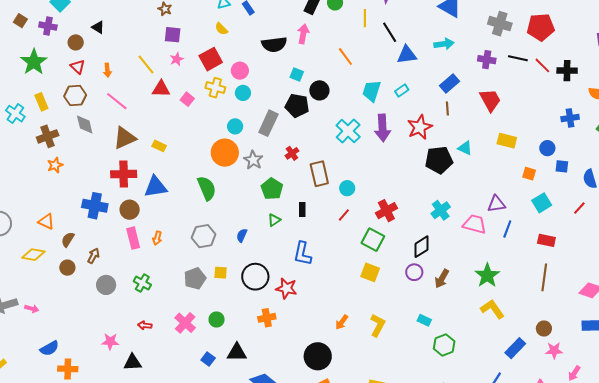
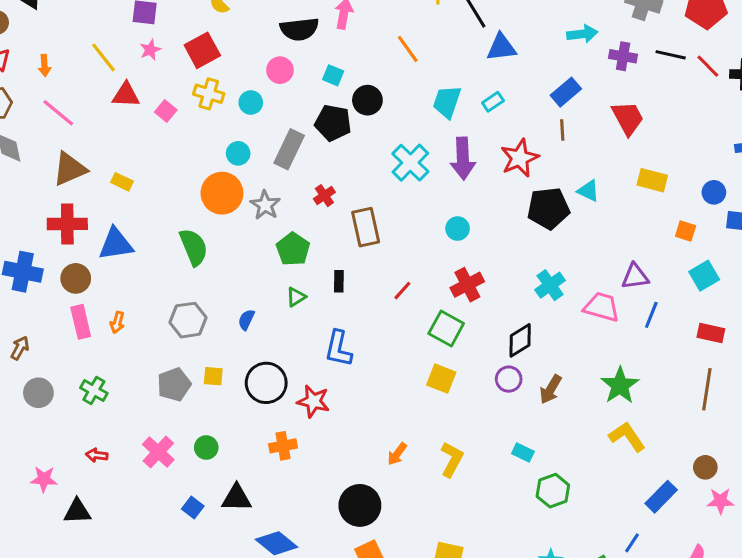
cyan arrow: (444, 44) -> (582, 34), moved
pink circle: (240, 71) -> (280, 70), moved
cyan circle: (347, 188) -> (458, 229), moved

